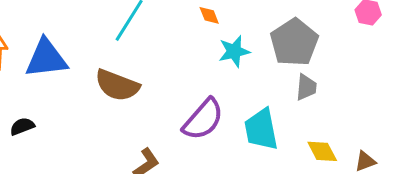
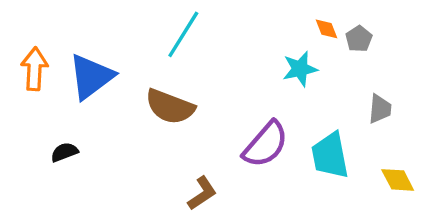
orange diamond: (209, 15) -> (327, 29), moved
gray pentagon: (294, 42) -> (359, 39), moved, size x0.5
blue triangle: (46, 58) -> (91, 77), turned -30

